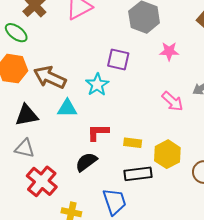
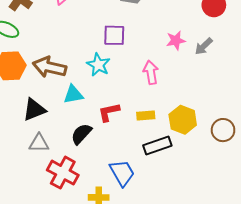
pink star: (169, 51) -> (176, 40), moved
pink arrow: (173, 101) -> (151, 72), moved, turned -130
black semicircle: (86, 162) -> (81, 134), moved
blue trapezoid: (114, 202) -> (122, 173), moved

